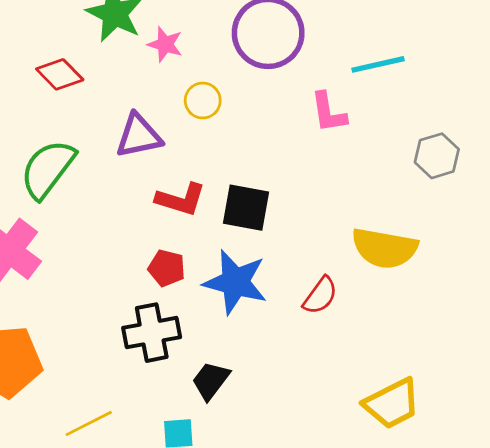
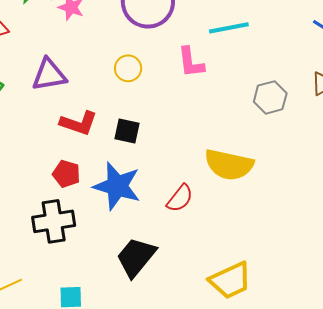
yellow circle: (203, 101) -> (128, 68), moved
black square: (246, 208) -> (127, 131), size x0.7
black trapezoid: (211, 381) -> (136, 257), moved, size x1.4

